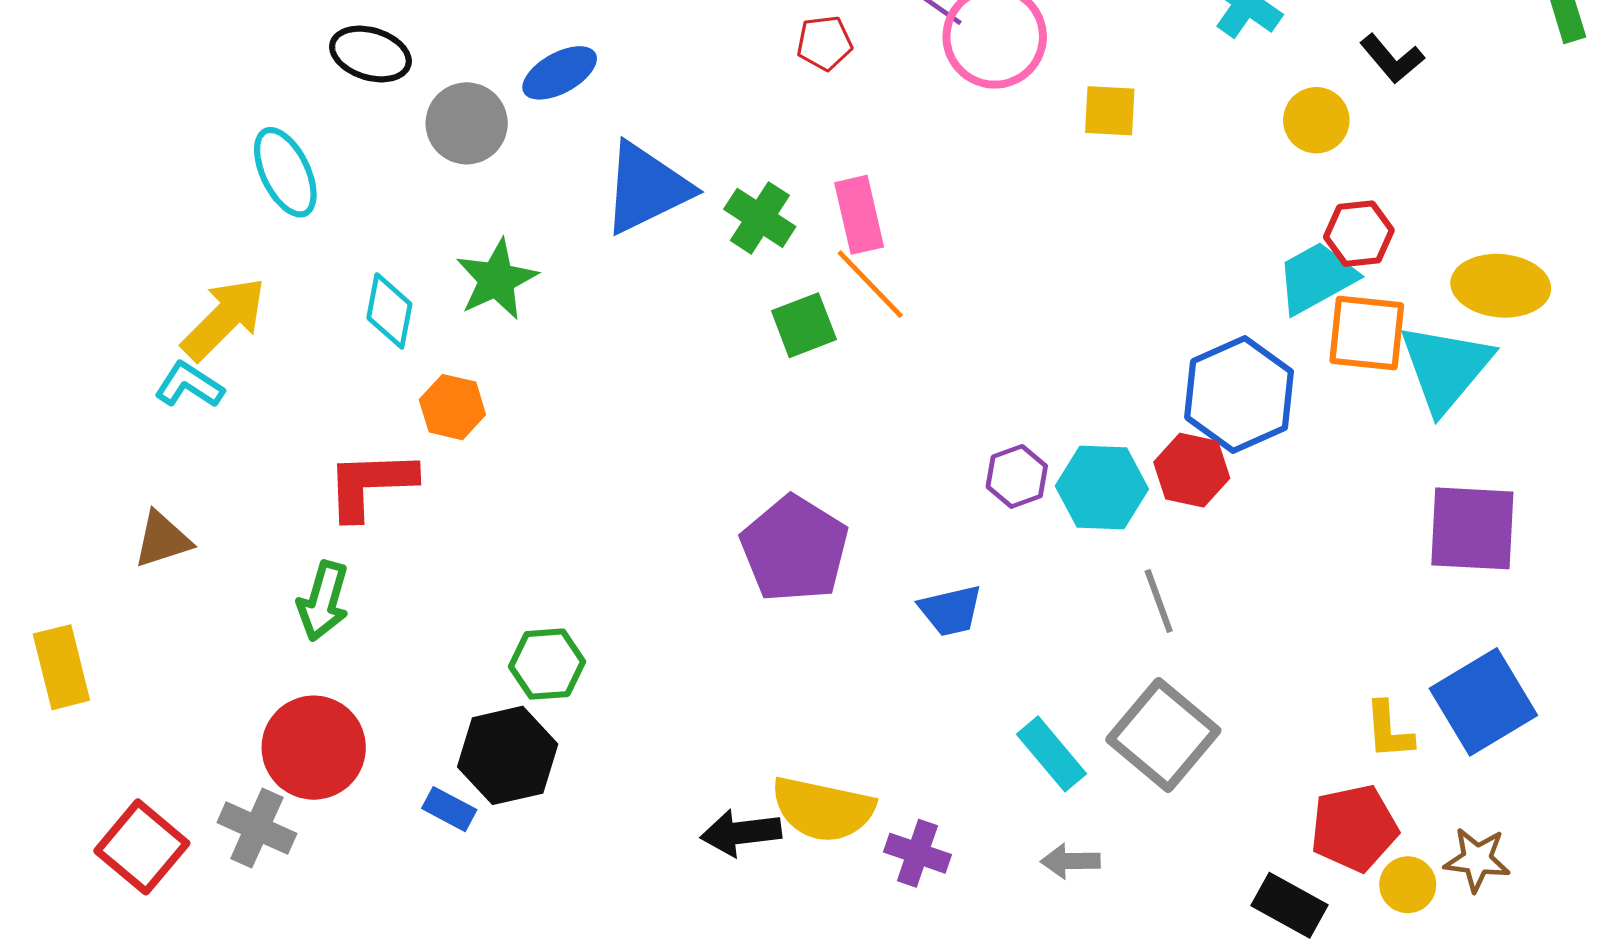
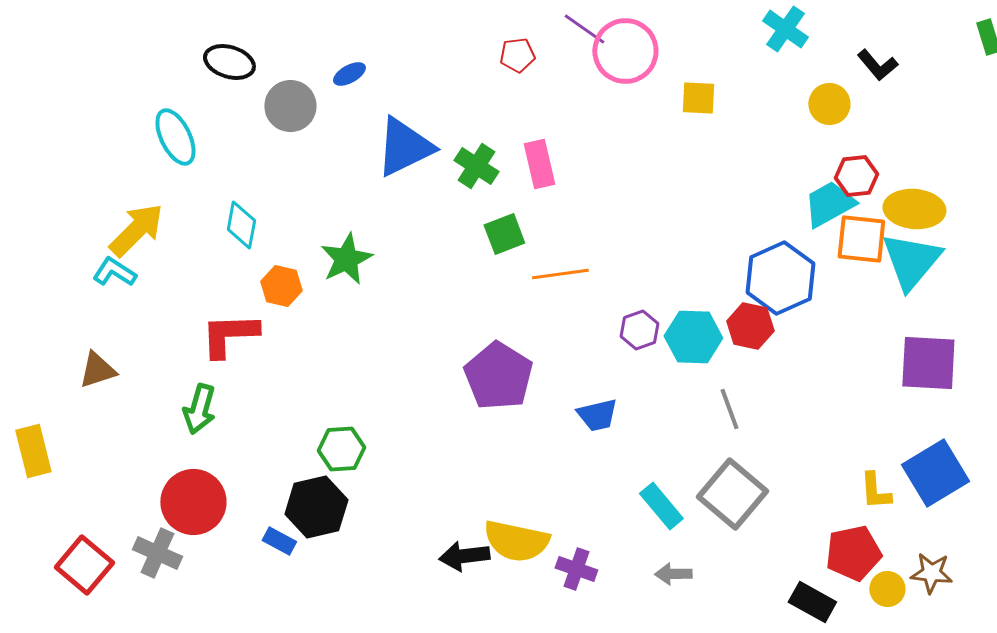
blue ellipse: (560, 73) -> (349, 74), size x0.7
green star: (497, 279) -> (346, 259), moved
orange line: (870, 284) -> (560, 274), moved, turned -54
yellow ellipse: (1501, 286) -> (914, 209), moved

